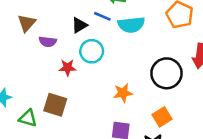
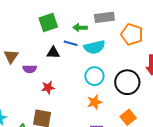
black triangle: (79, 25) -> (53, 53), turned 40
cyan circle: (92, 51) -> (94, 76), moved

